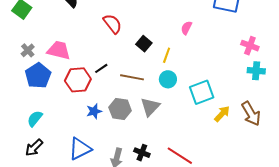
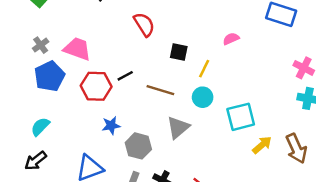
pink semicircle: (186, 28) -> (231, 39), turned 32
black square: (144, 44) -> (179, 52), turned -35
gray hexagon: (120, 109) -> (138, 146), moved

